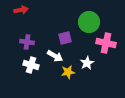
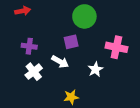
green circle: (89, 22) -> (84, 16), moved
white cross: (31, 65) -> (34, 72), turned 35
yellow star: (68, 72) -> (71, 97), moved

